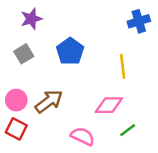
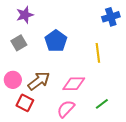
pink diamond: (109, 105) -> (74, 84), moved
red square: (16, 129) -> (25, 103), moved
pink semicircle: (83, 136) -> (66, 109), turned -72

